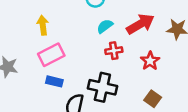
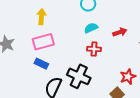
red arrow: (140, 24) -> (120, 32), size x0.6
red star: (150, 61) -> (128, 77), moved

